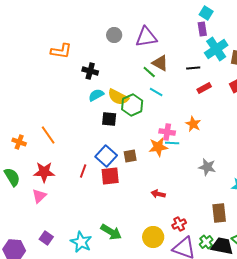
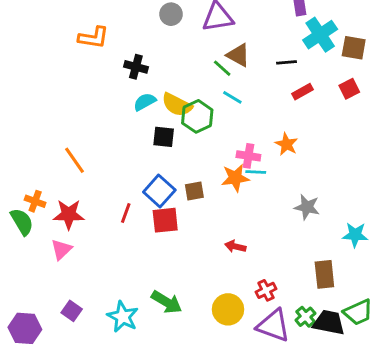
orange cross: (19, 142) -> (35, 201), moved

